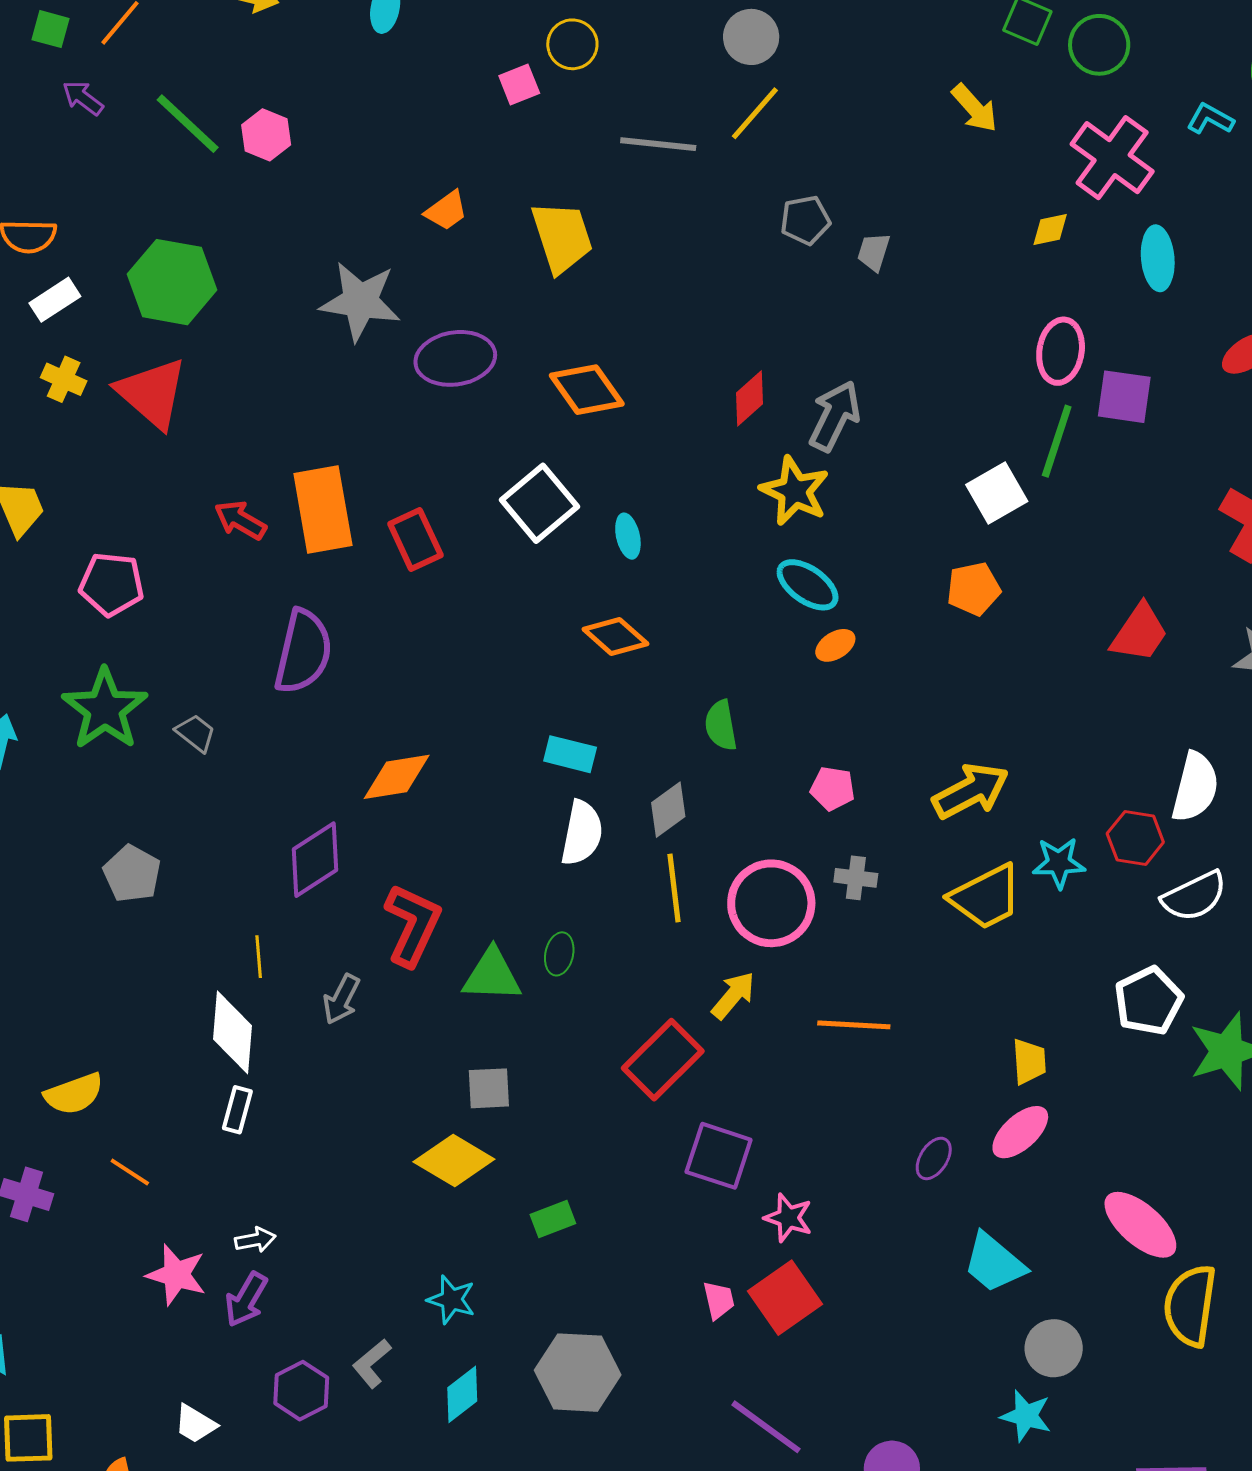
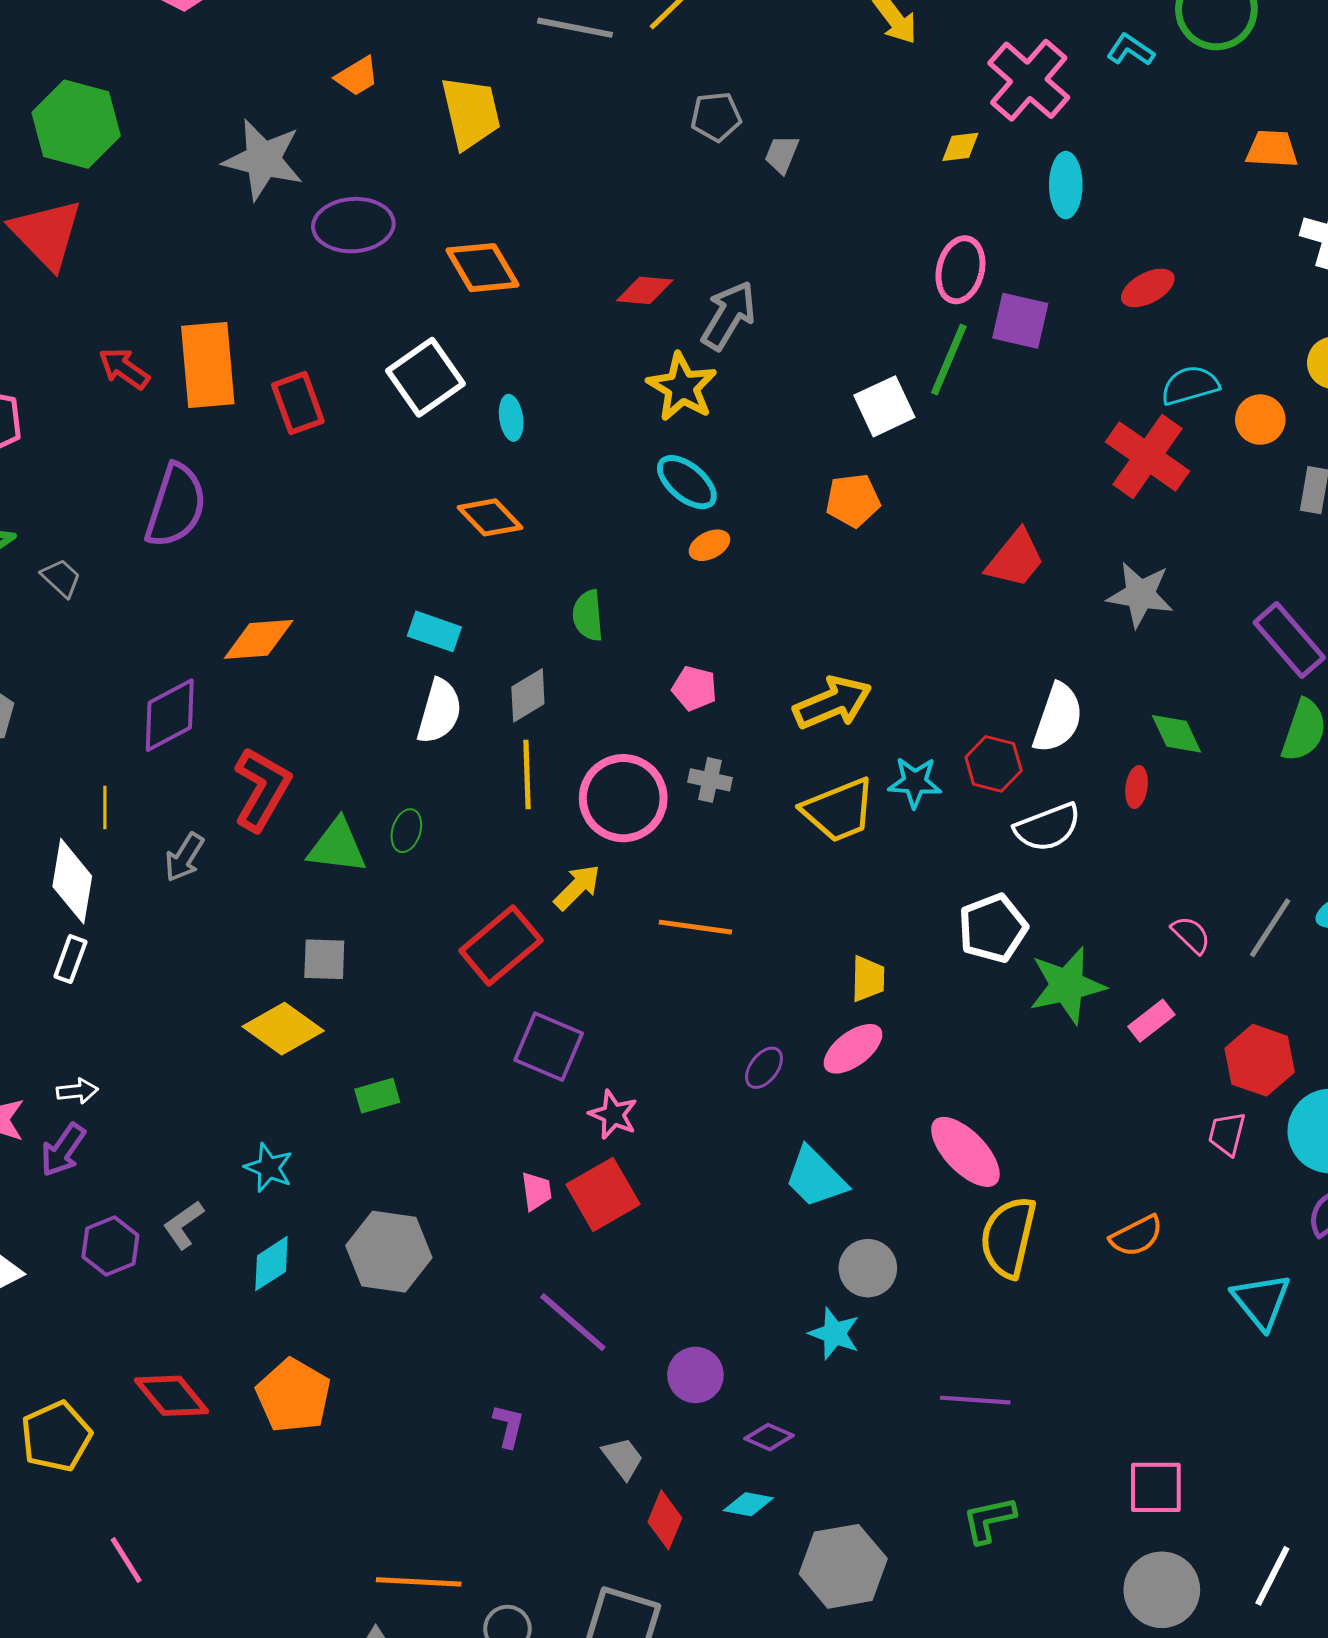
red diamond: (750, 398) -> (645, 290), turned 42

